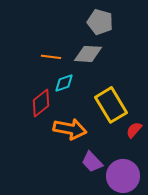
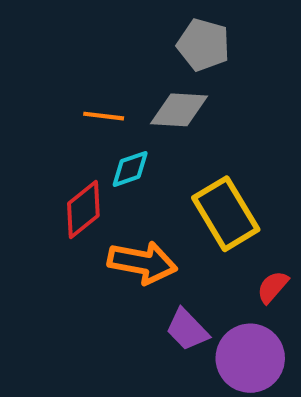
red semicircle: (134, 130) -> (273, 287), moved

